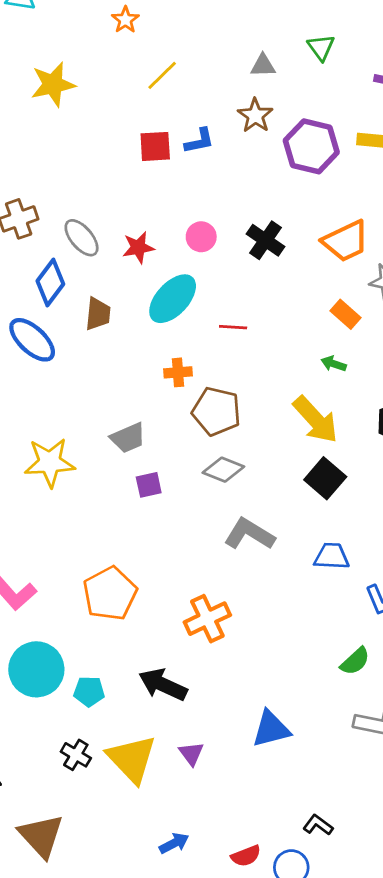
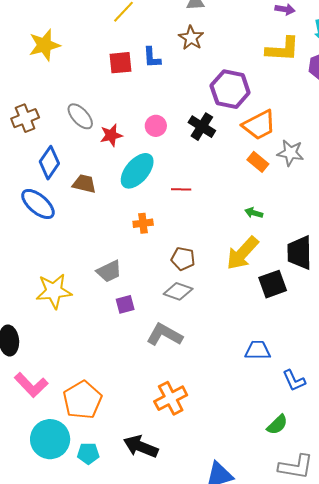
yellow star: (53, 84) -> (44, 45), moved
blue L-shape: (199, 141) -> (152, 57), turned 100
purple hexagon: (311, 146) -> (230, 89), moved
gray ellipse: (82, 238) -> (80, 116), moved
brown trapezoid: (98, 314) -> (84, 184), turned -80
orange rectangle: (346, 314) -> (258, 162), moved
brown pentagon: (216, 411) -> (183, 259), moved, size x0.7
yellow arrow: (315, 420) -> (242, 253), turned 87
black square: (325, 478) -> (273, 284), moved, turned 32
gray L-shape: (249, 534) -> (164, 335), moved
orange pentagon: (110, 594) -> (82, 400), moved

